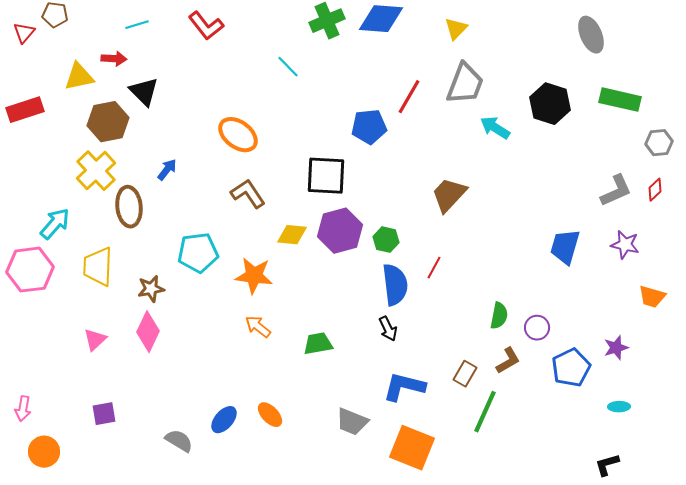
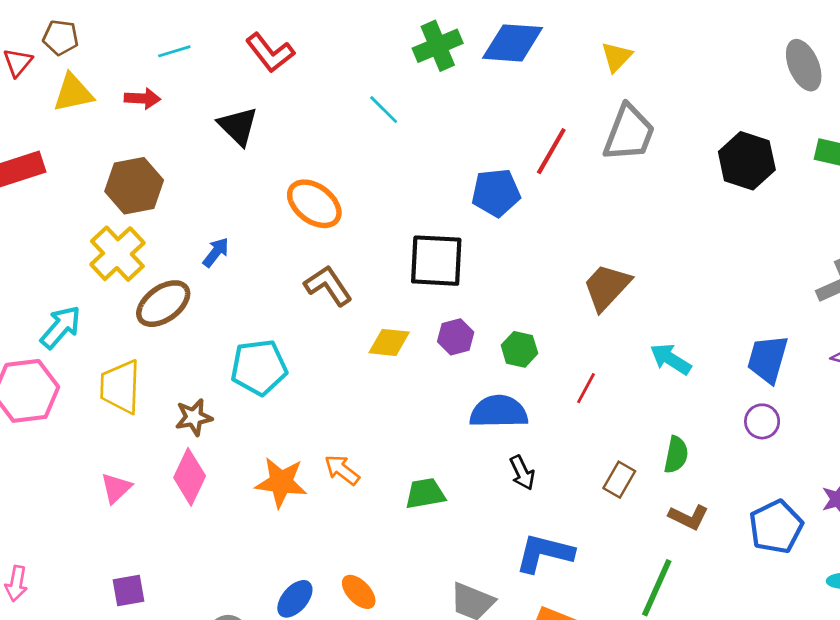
yellow triangle: (79, 77) -> (73, 93), moved
black triangle: (144, 92) -> (238, 126), moved
cyan arrow: (495, 128) -> (671, 359), moved
brown ellipse: (129, 207) -> (163, 304), turned 60
purple hexagon: (340, 231) -> (456, 337), size x0.6
orange star: (254, 276) -> (281, 482), moved
blue semicircle: (395, 285) -> (499, 412), moved, turned -84
purple circle: (537, 328) -> (762, 421), moved
brown L-shape: (508, 361) -> (689, 517), turned 56
brown rectangle: (465, 374) -> (619, 480), moved

